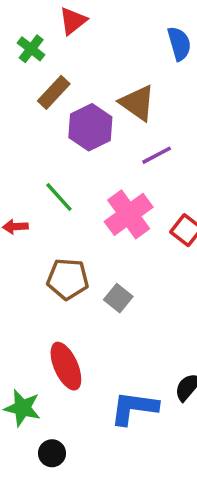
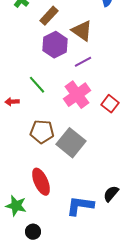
brown rectangle: (54, 92) -> (49, 16), moved
purple line: (157, 155) -> (83, 62), moved
gray square: (118, 298) -> (71, 143), size x1.8

